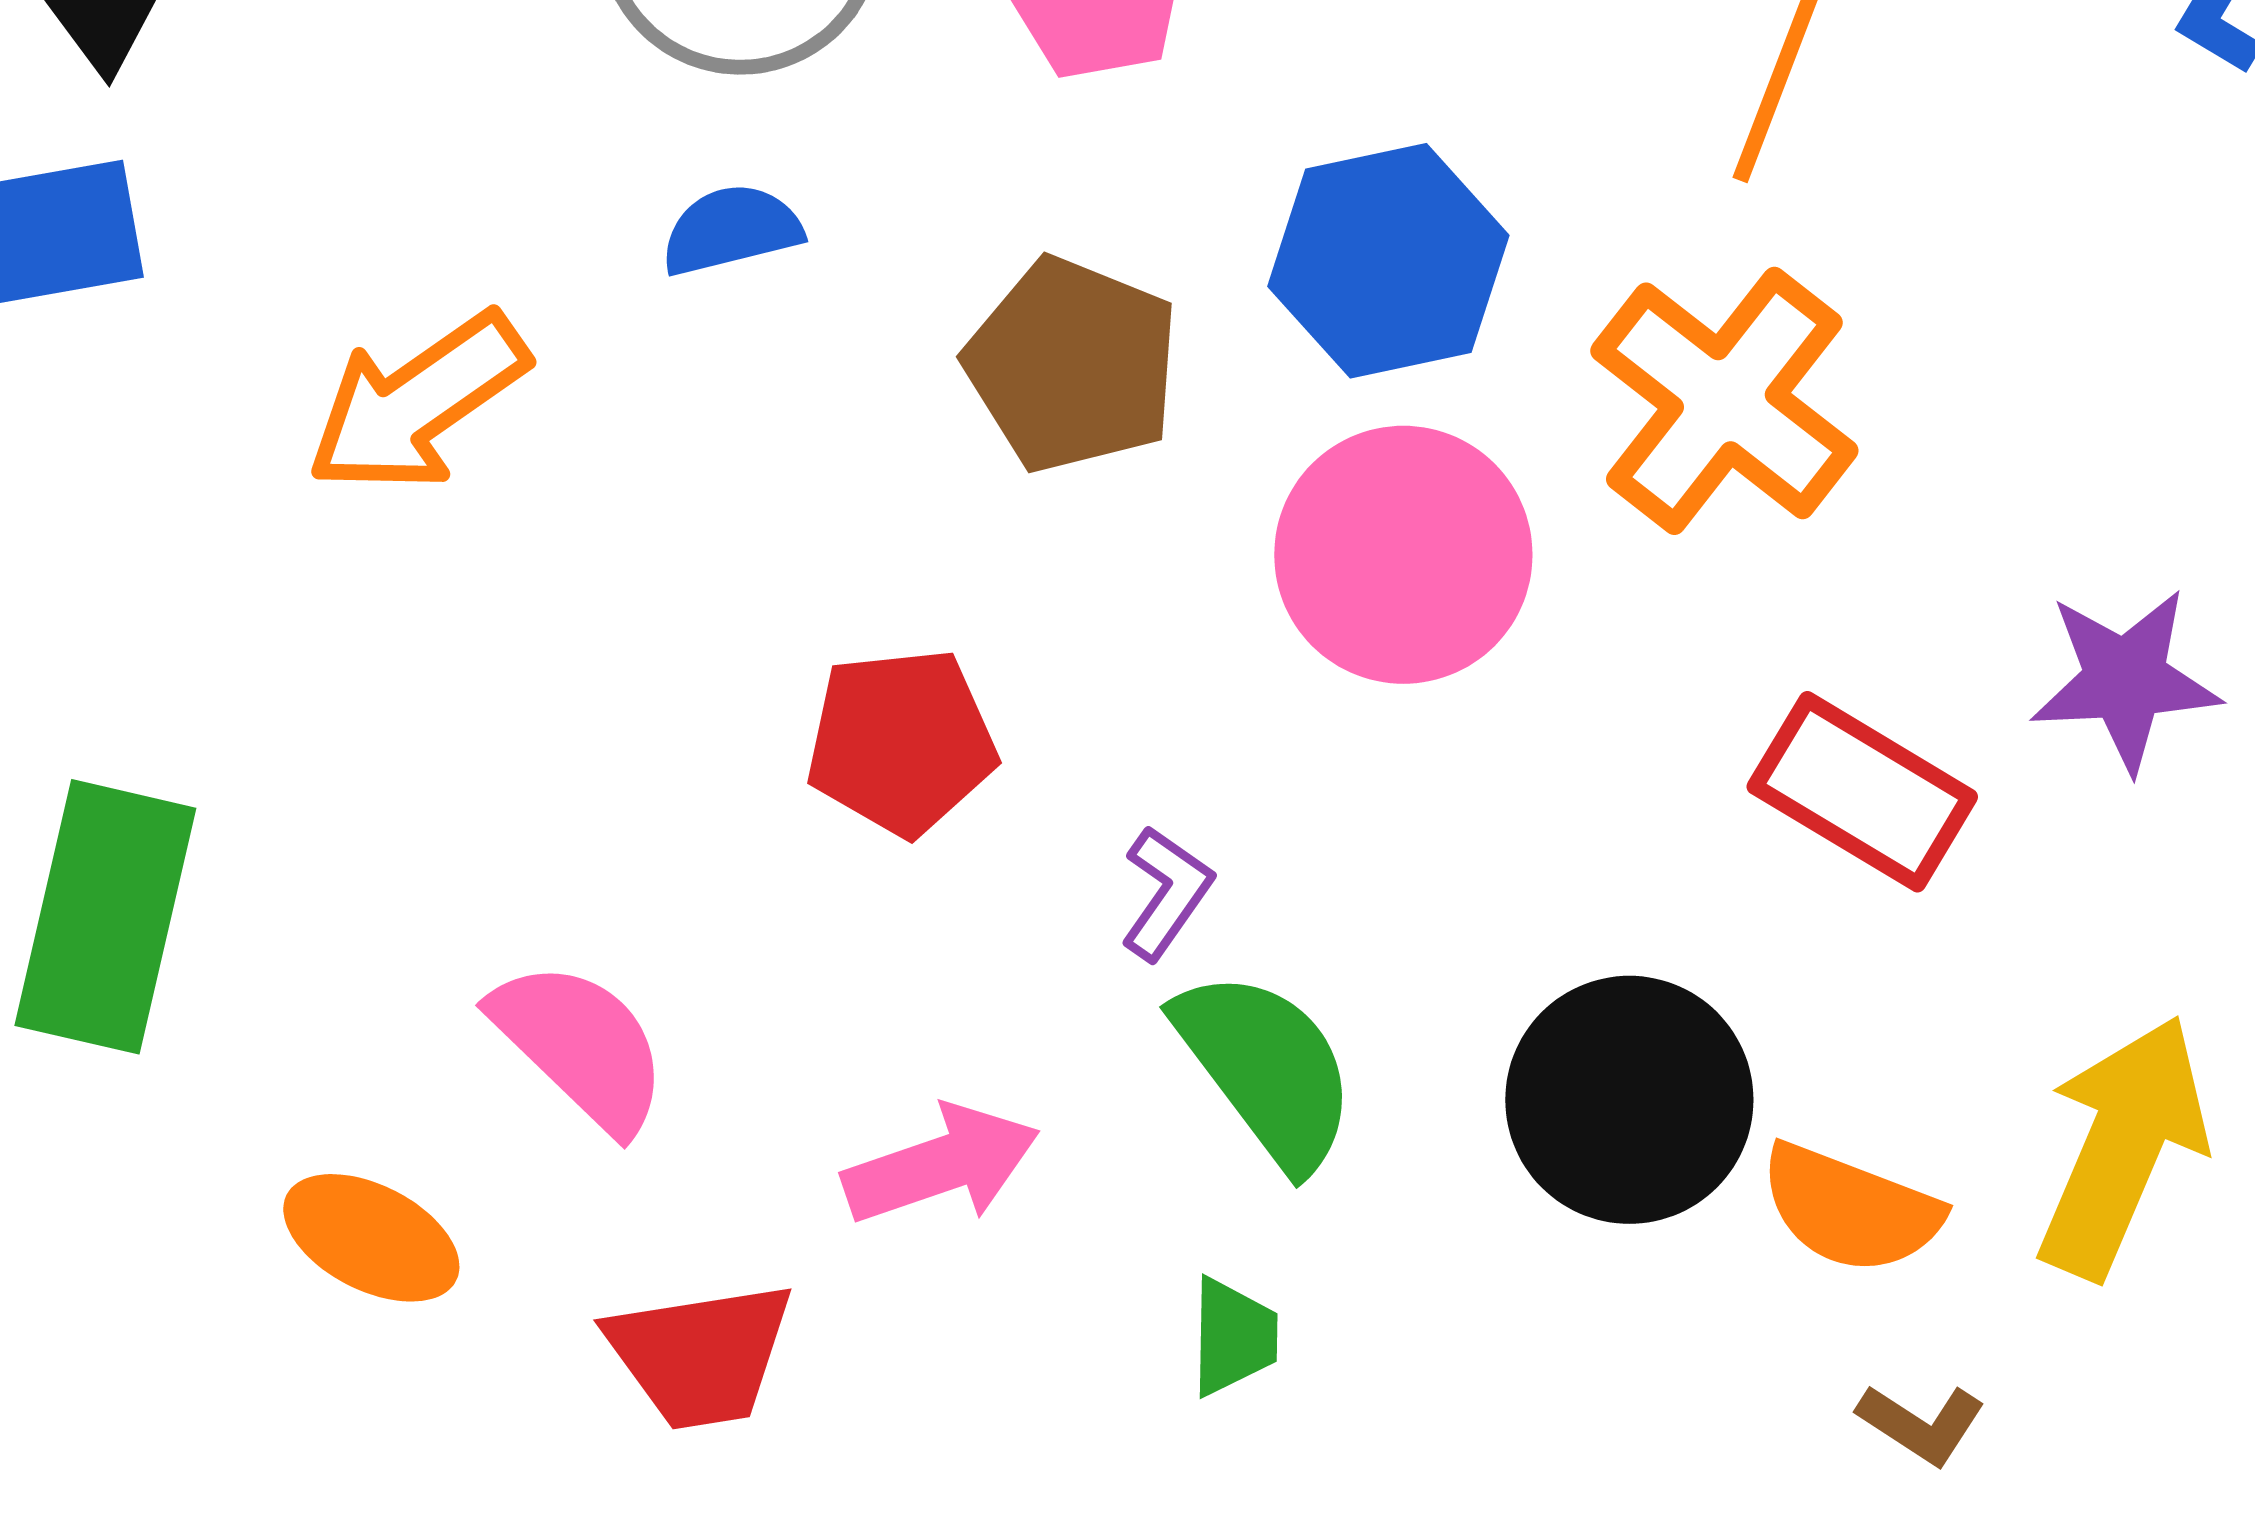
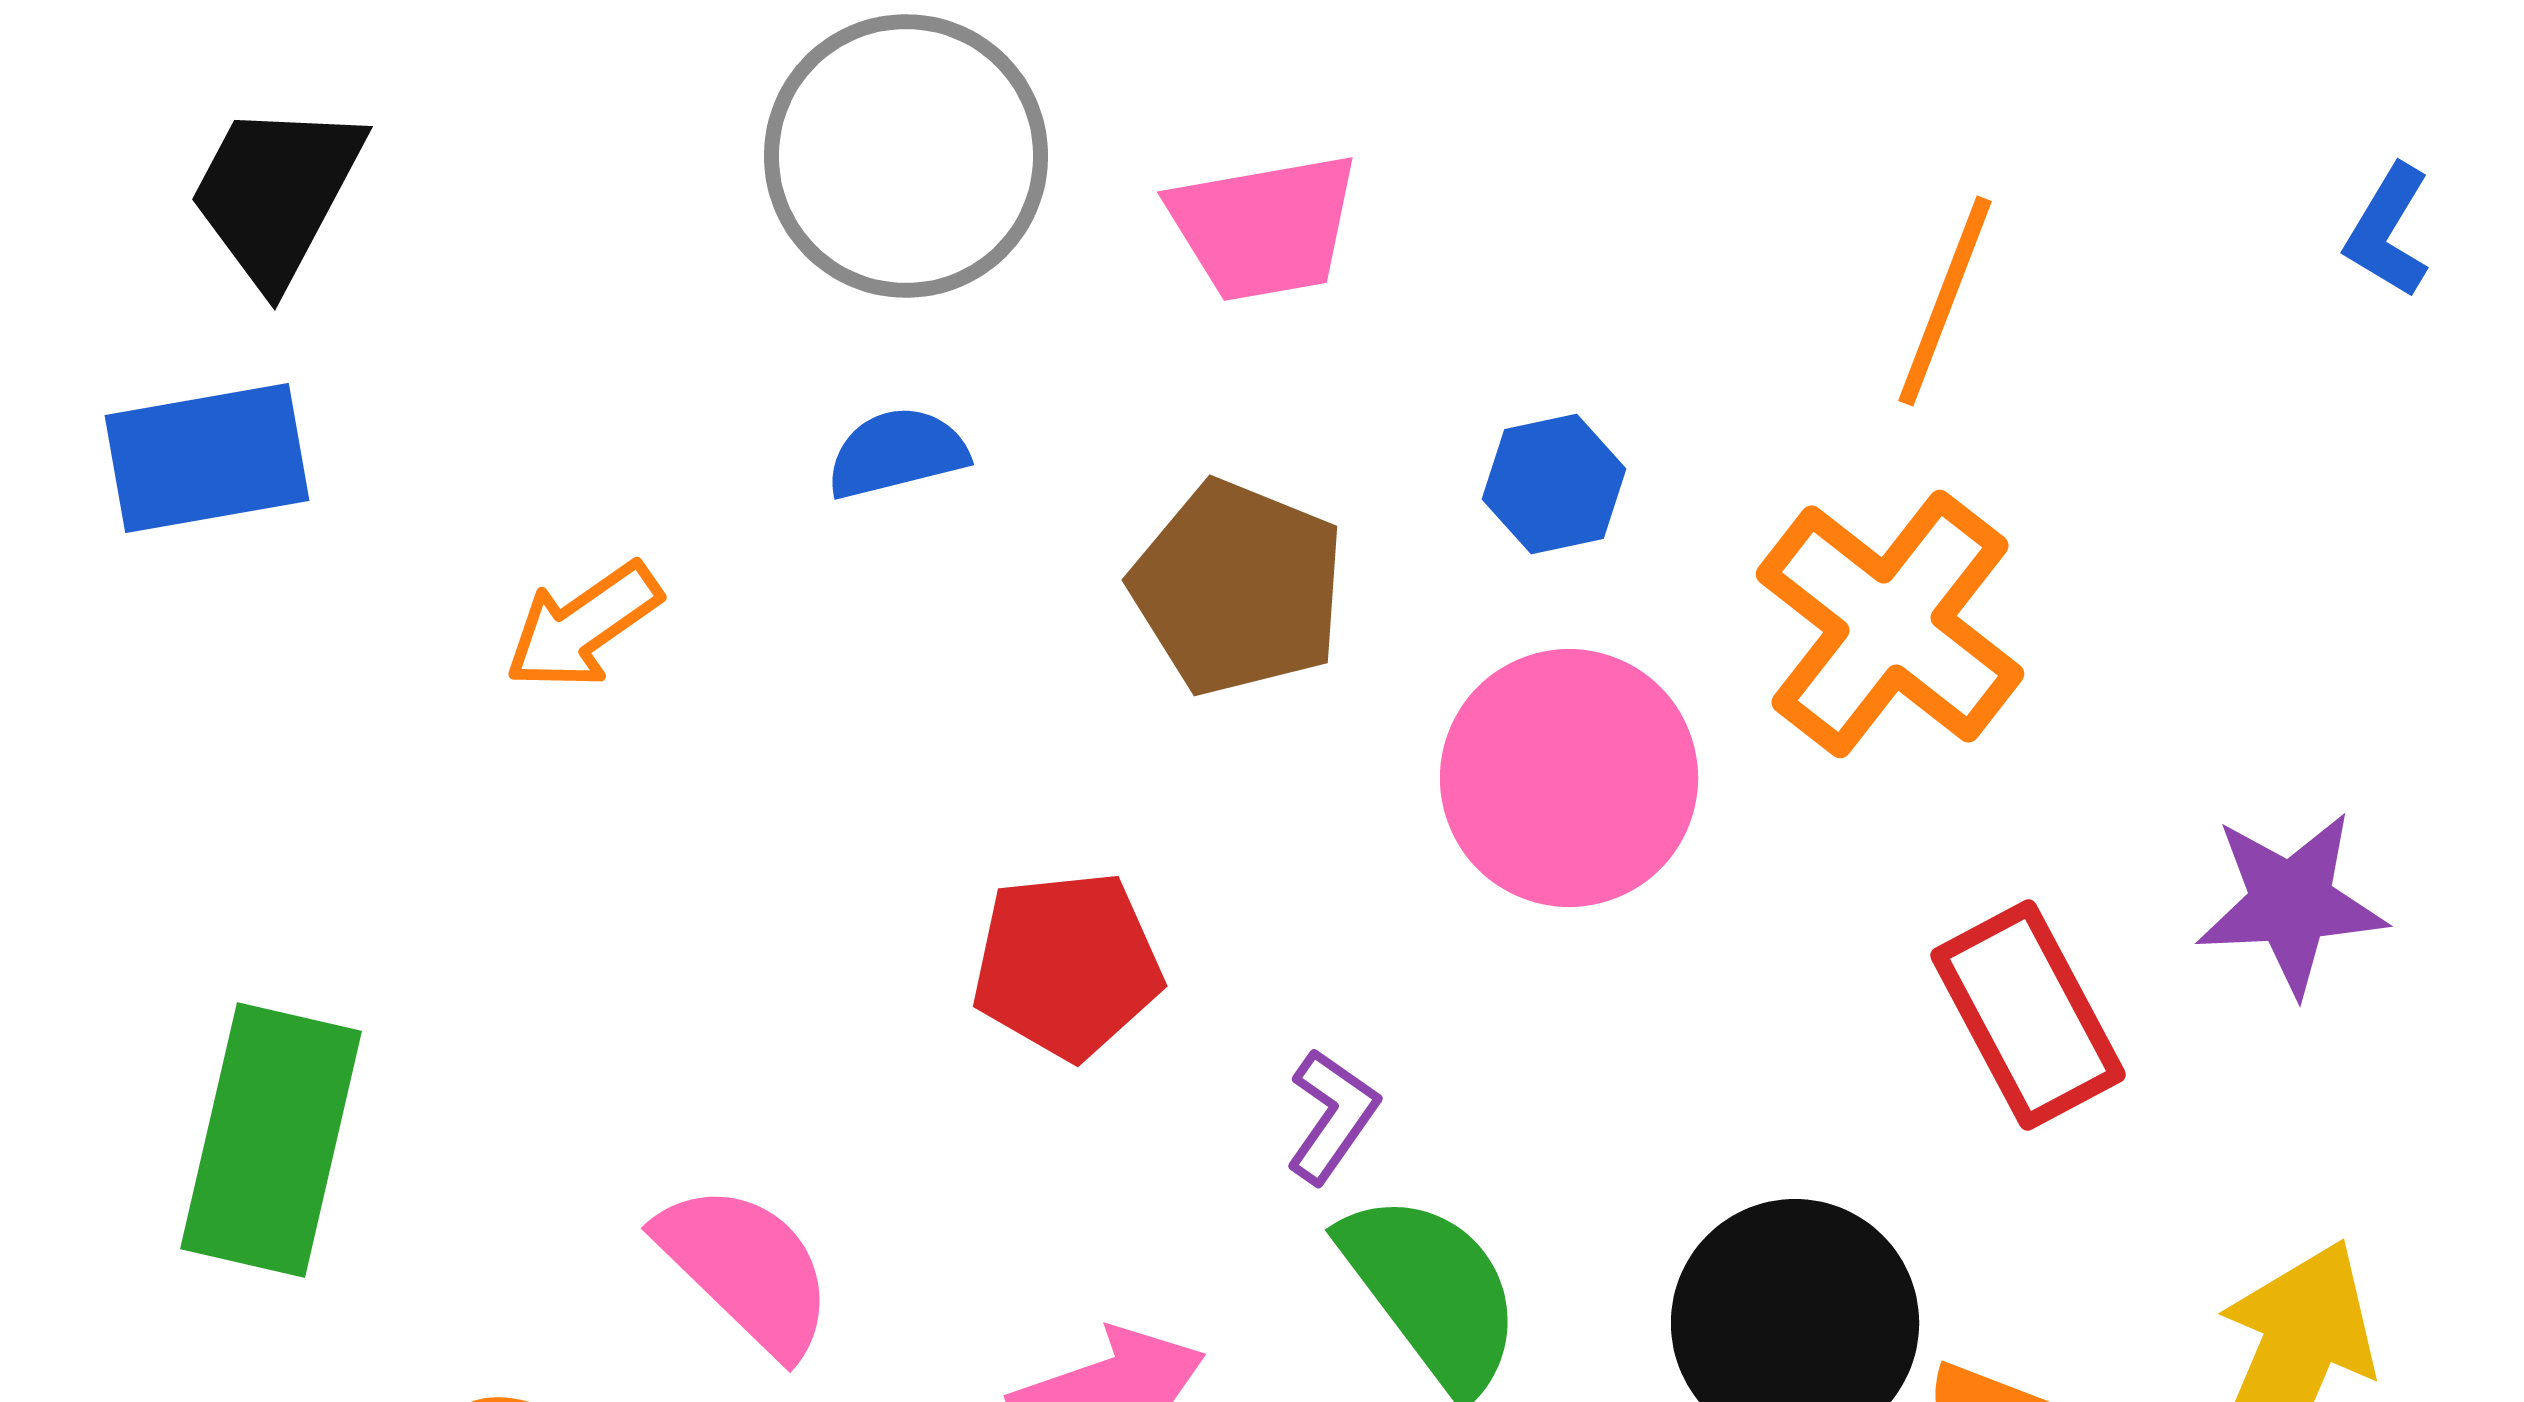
blue hexagon: (1388, 261) -> (1554, 484), size x0.6
orange arrow: (417, 403) -> (583, 626), size x0.7
red rectangle: (1862, 792) -> (2028, 1015), turned 31

